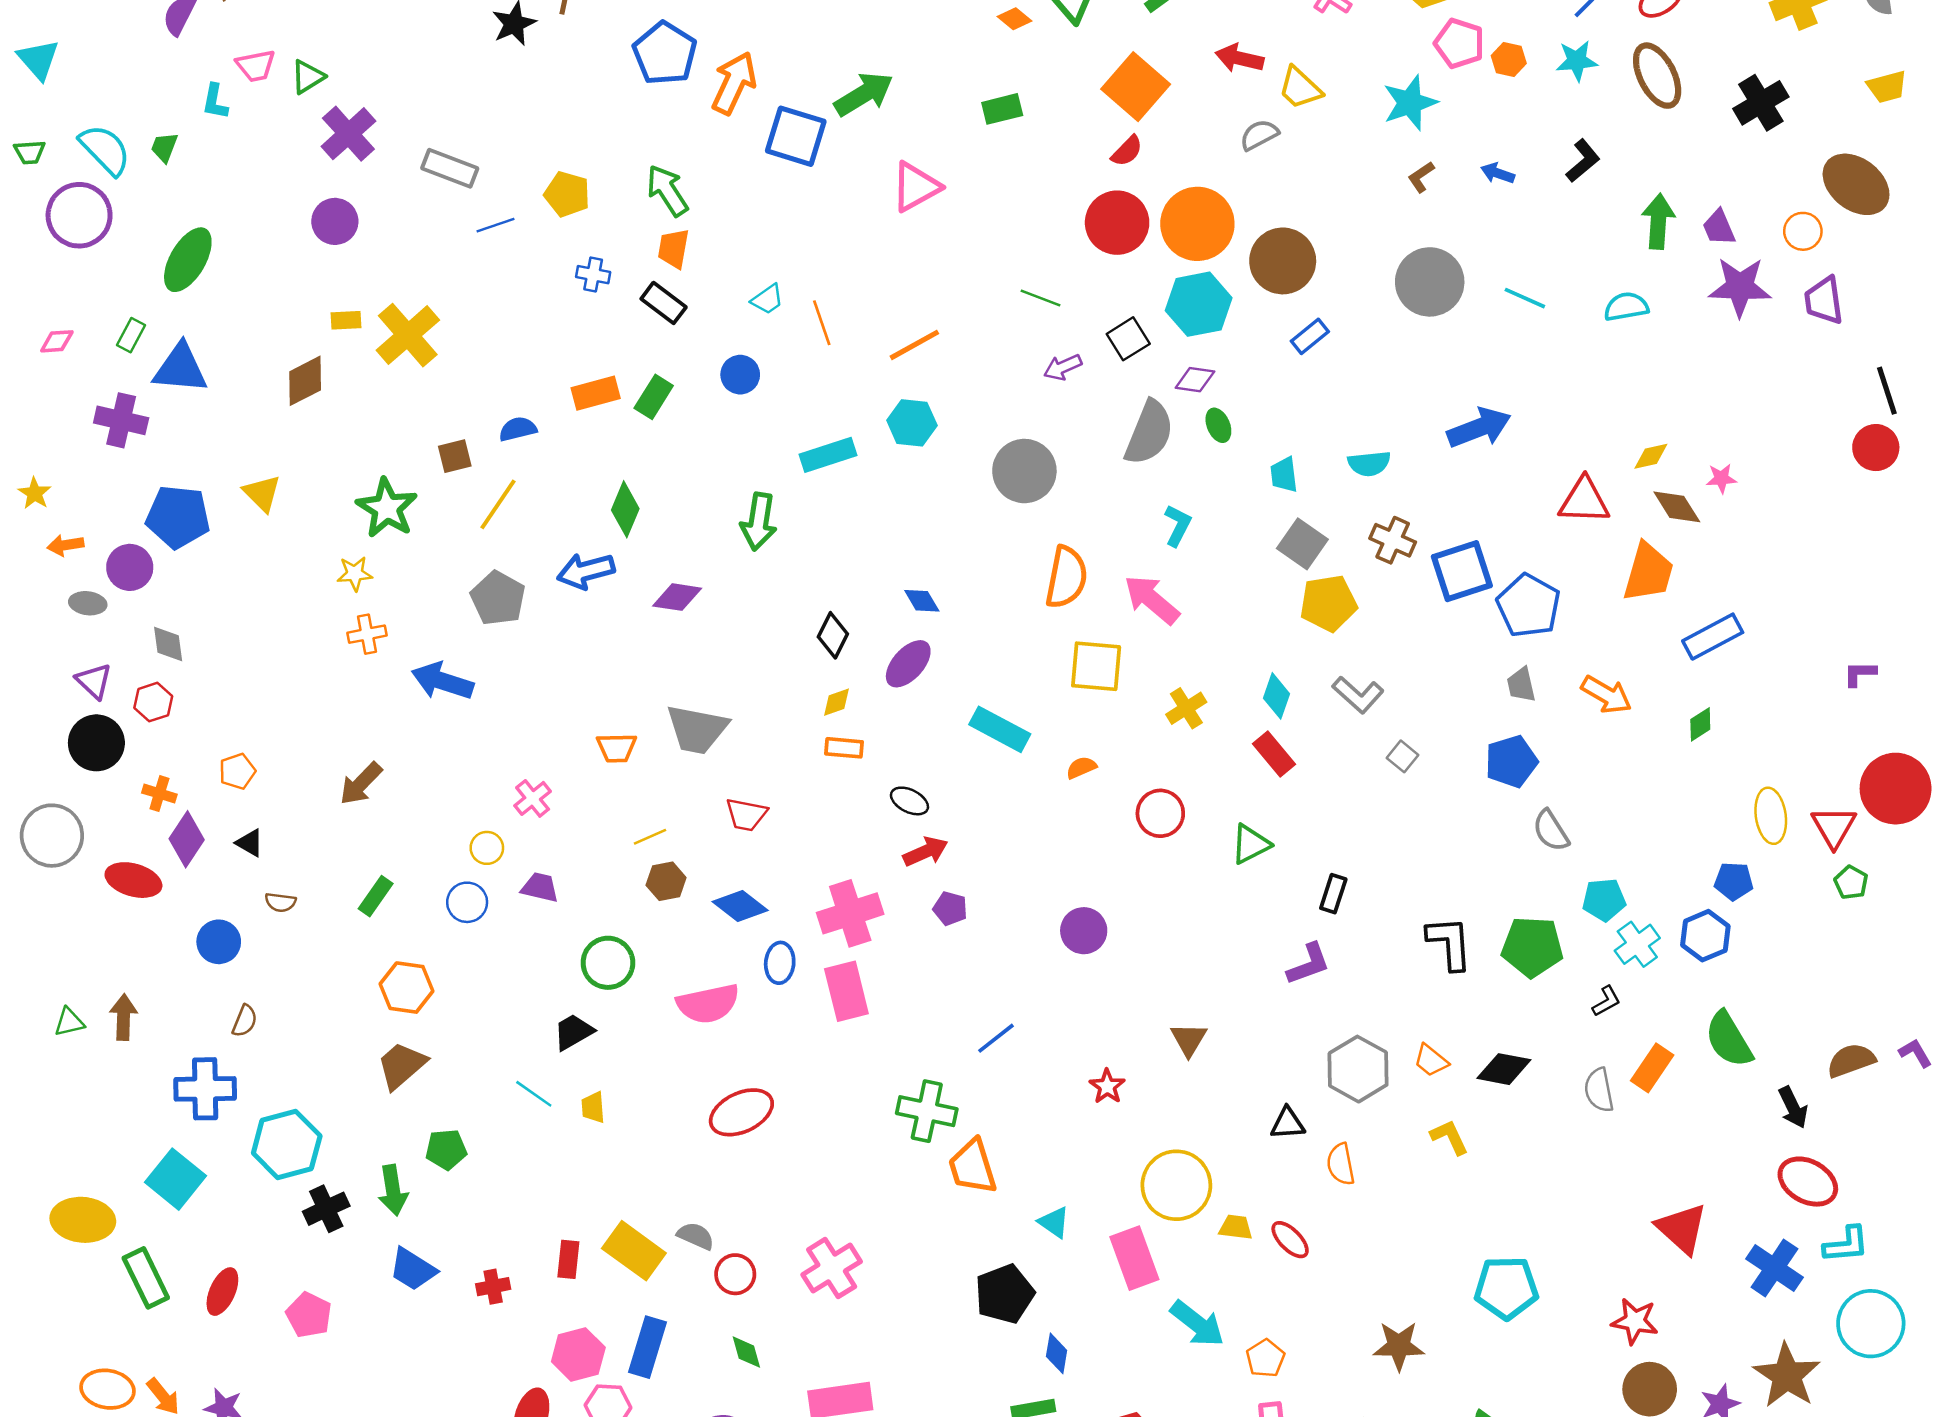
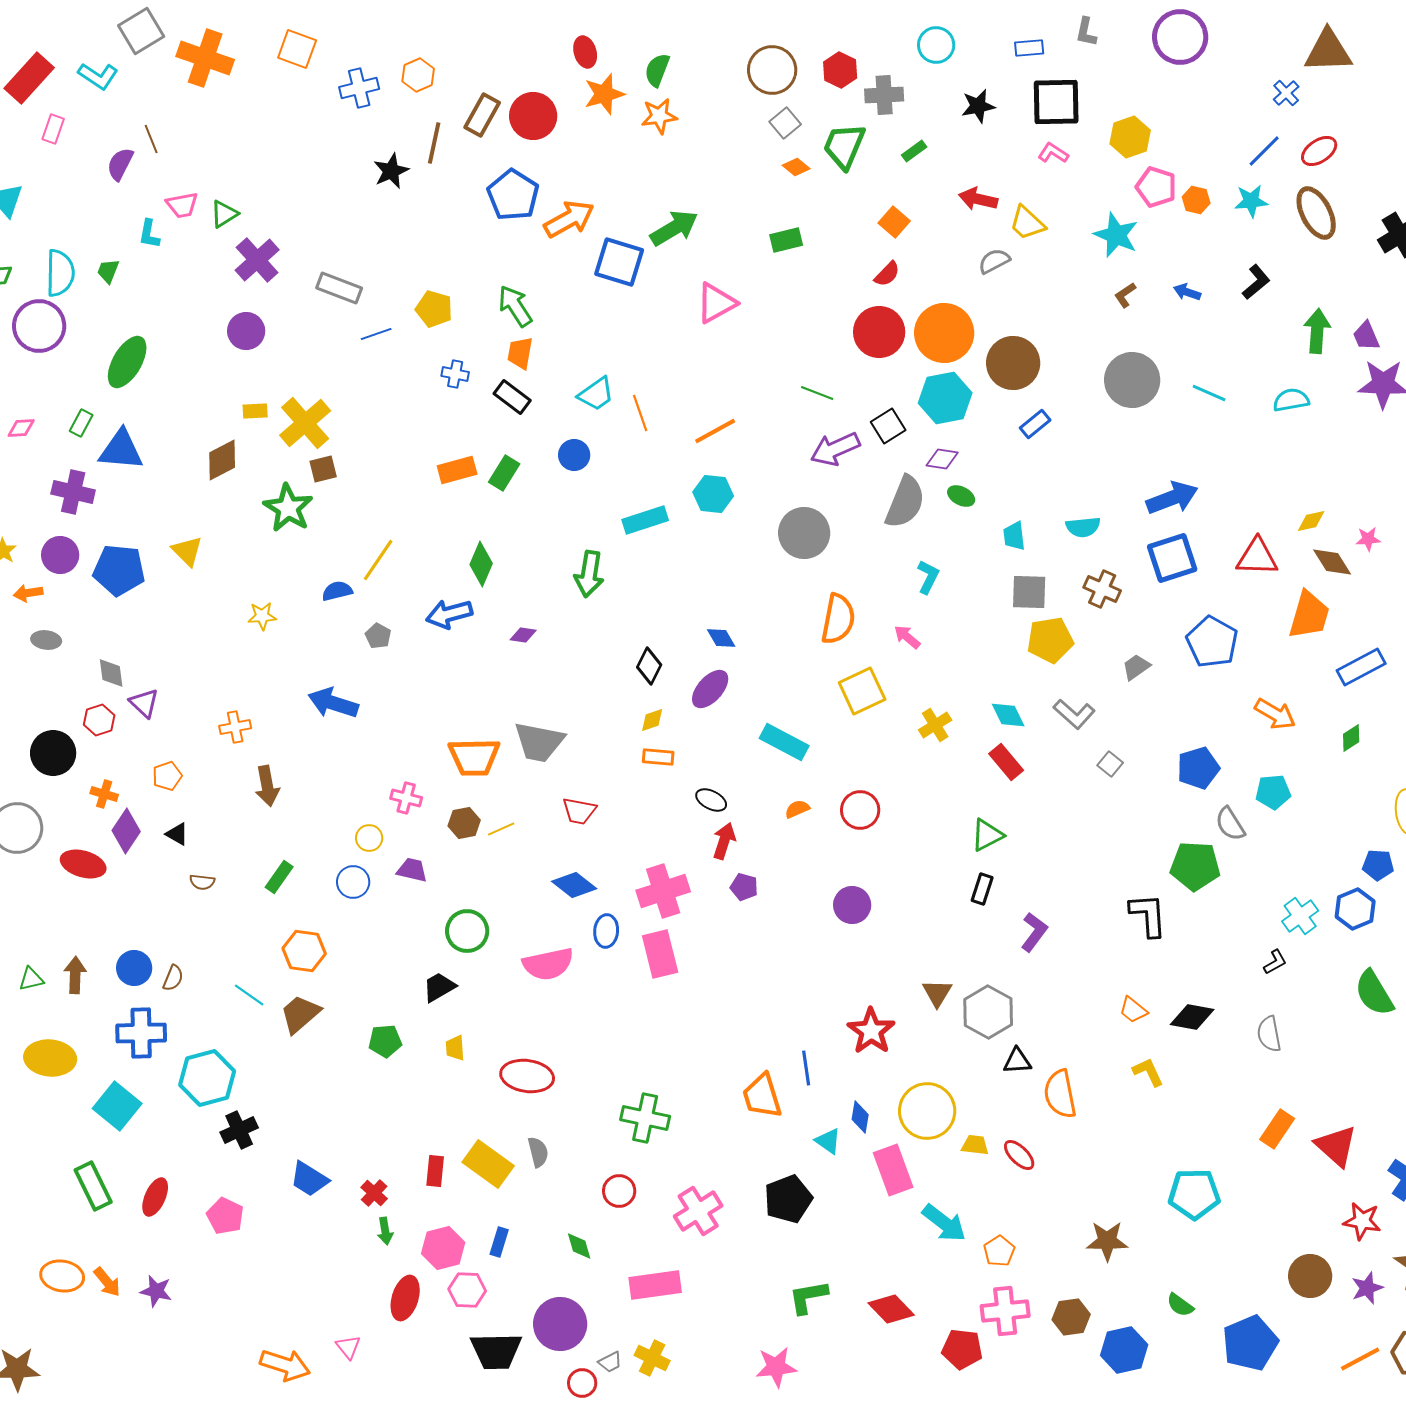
orange arrow: (734, 83) -> (569, 219), turned 36
orange square: (1136, 87) -> (894, 222), size x0.6
cyan star: (1410, 103) -> (1116, 235), turned -30
cyan semicircle: (105, 150) -> (60, 273), turned 45
cyan trapezoid: (767, 299) -> (596, 394), size x1.4
purple arrow: (1063, 367) -> (835, 449), size x1.6
green ellipse: (1218, 425) -> (961, 496), turned -40
blue semicircle: (518, 429) -> (337, 591), moved
brown square: (455, 456) -> (323, 469), moved
green star: (387, 508) -> (288, 508), moved
gray square: (1302, 544) -> (1029, 592), turned -33
purple circle: (130, 567) -> (60, 555), moved
blue square: (1462, 571) -> (1172, 558), moved
purple diamond: (677, 597) -> (523, 635), size x0.7
gray pentagon: (498, 598) -> (378, 636), size x0.6
pink arrow: (1152, 600) -> (907, 637), size x0.6
orange cross: (367, 634) -> (235, 727), moved
yellow square: (1096, 666) -> (862, 691), turned -30
purple triangle: (94, 681) -> (144, 703), moved
gray trapezoid: (1521, 685) -> (1136, 667), moved, turned 68
cyan diamond: (1276, 696) -> (1008, 715), turned -45
orange trapezoid: (617, 748) -> (474, 757), size x1.6
orange semicircle: (1081, 768) -> (797, 809), moved
brown arrow: (361, 784) -> (267, 786), turned -54
pink cross: (533, 798) -> (406, 798), turned -36
red circle: (1160, 813) -> (860, 810), moved
red arrow: (926, 852) -> (724, 841), turned -48
brown hexagon: (666, 881) -> (464, 823), moved
black rectangle: (1333, 894) -> (982, 889), moved
cyan pentagon: (1604, 900) -> (1273, 792), moved
blue circle: (219, 942) -> (134, 968), moved
green pentagon: (1532, 947) -> (1195, 866), moved
purple L-shape: (1309, 964) -> (1034, 932), turned -33
blue line: (996, 1038) -> (806, 1068), moved, turned -60
orange rectangle: (1652, 1068) -> (1277, 1129), moved
gray hexagon: (1358, 1069) -> (988, 1012), moved
red star: (1107, 1086) -> (871, 1031), size x1.6
cyan line: (534, 1094) -> (249, 995), moved
green cross: (927, 1111) -> (645, 1118), moved
red ellipse: (741, 1112) -> (527, 1076), moved, turned 33
green pentagon: (446, 1149) -> (385, 1041), moved
orange semicircle: (1341, 1164) -> (1060, 1094), size x1.4
green arrow: (393, 1190) -> (385, 1231), moved, size x0.7
yellow ellipse: (83, 1220) -> (50, 1058), moved
gray semicircle: (696, 1236) -> (538, 1152), turned 52
pink cross: (832, 1268) -> (698, 1211), moved
red circle: (735, 1274) -> (619, 1191), moved
red cross: (493, 1287) -> (374, 1193), turned -36
red star: (1635, 1321) -> (1362, 1221), moved
blue rectangle: (648, 1347) -> (499, 1242), size x0.6
blue diamond: (1057, 1353) -> (860, 1117), moved

